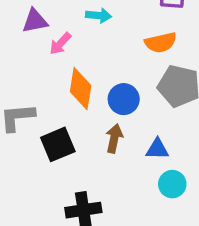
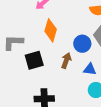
blue circle: (124, 99) -> (82, 44), moved

